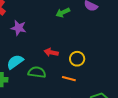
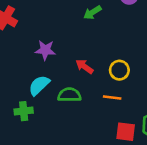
purple star: (19, 28) -> (45, 50), moved
red arrow: (51, 52) -> (84, 66), turned 32

